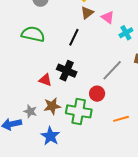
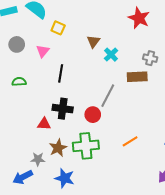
brown triangle: (87, 13) -> (93, 41), moved
pink triangle: (108, 17) -> (43, 51), moved, turned 48
green semicircle: (33, 34) -> (19, 82), size x0.6
red circle: (97, 94) -> (93, 115), moved

